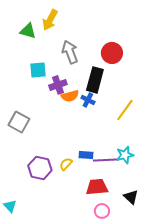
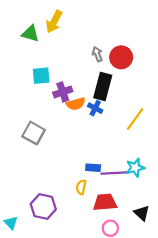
gray arrow: (70, 52) -> (97, 54), moved, size x0.6
gray square: (19, 122) -> (34, 133), moved
yellow semicircle: (66, 164) -> (81, 187), moved, turned -32
purple hexagon: (40, 168) -> (43, 207), moved

